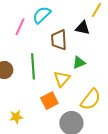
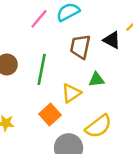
orange square: (49, 101) -> (50, 115), turned -30

